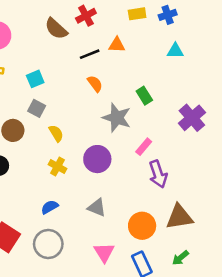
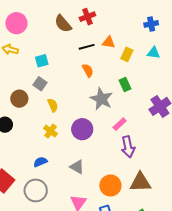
yellow rectangle: (137, 14) -> (127, 54), moved, turned -64

